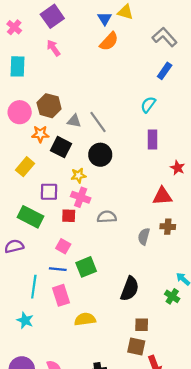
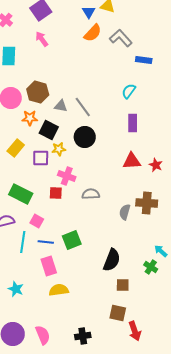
gray L-shape: (165, 37) -> (121, 38), moved
blue rectangle: (165, 71) -> (144, 60), turned 63
red star: (178, 168) -> (156, 165), moved
yellow star: (78, 175) -> (59, 149), moved
purple square: (49, 192) -> (41, 158), moved
red triangle: (162, 196) -> (132, 161), moved
brown cross: (168, 227) -> (147, 203), size x1.5
pink square: (63, 246) -> (37, 221), moved
cyan line: (34, 287) -> (23, 242), moved
yellow semicircle: (85, 319) -> (59, 290), moved
brown square: (142, 325) -> (123, 285), moved

